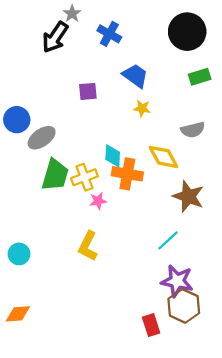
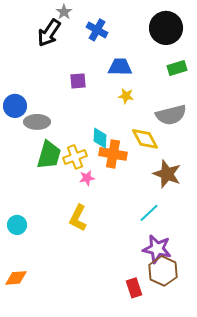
blue trapezoid: (135, 76) -> (120, 67), turned -35
gray semicircle: (193, 130) -> (171, 115), size x1.4
gray ellipse: (42, 138) -> (37, 122), turned 35

